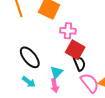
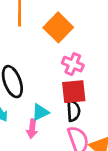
red square: (75, 50) -> (74, 92), turned 36

